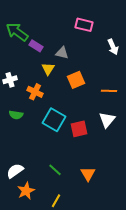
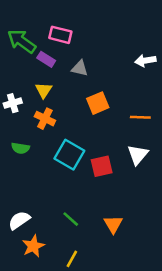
pink rectangle: (84, 25) -> (60, 35), moved
white arrow: (113, 47) -> (145, 61), turned 105
yellow triangle: (48, 69) -> (44, 90), moved

